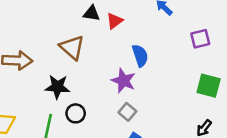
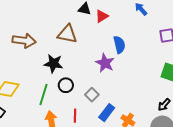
brown triangle: (72, 47) -> (67, 34), turned -35
gray square: (127, 112) -> (92, 95), moved

